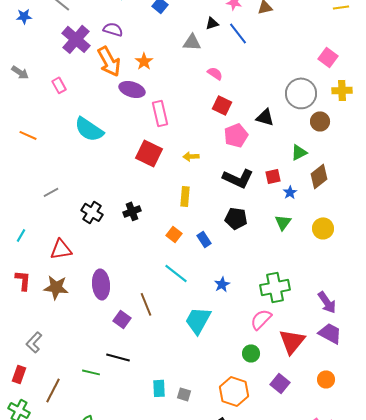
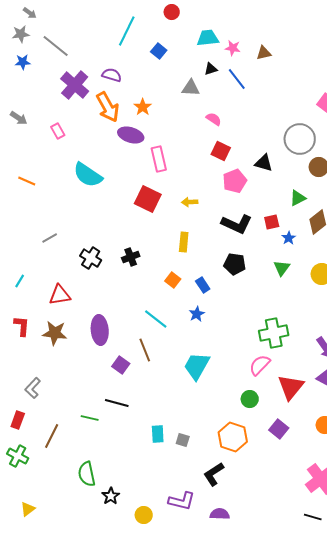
cyan line: (176, 273) -> (156, 319), moved
blue star: (222, 284) -> (197, 314), moved

